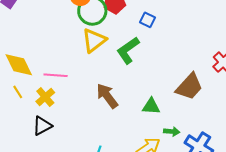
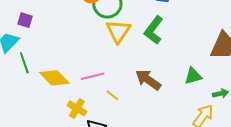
yellow line: (18, 92) -> (112, 95), moved
yellow cross: (45, 97) -> (77, 108), moved

